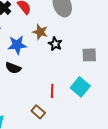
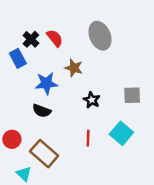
black star: (55, 44) -> (92, 100), moved
brown rectangle: (38, 112) -> (44, 154), moved, size x1.6

